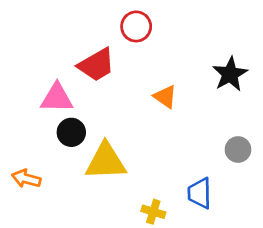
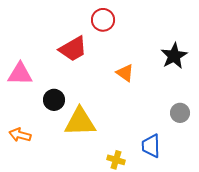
pink triangle: (57, 98) -> (20, 74), moved

